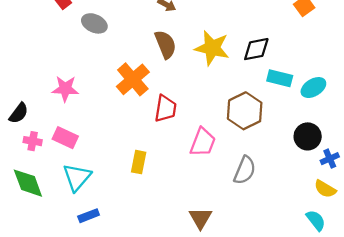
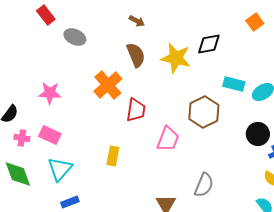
black diamond: (256, 49) -> (209, 44), moved
gray semicircle: (245, 170) -> (204, 185), moved

